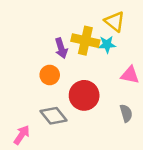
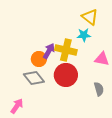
yellow cross: (85, 41) -> (66, 50), moved
purple arrow: (61, 48) -> (49, 51), moved, turned -133
gray diamond: (54, 116) -> (34, 78), moved

